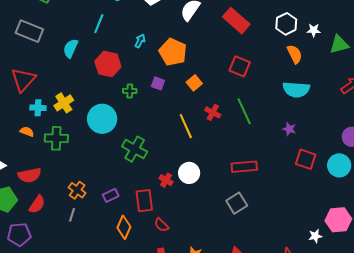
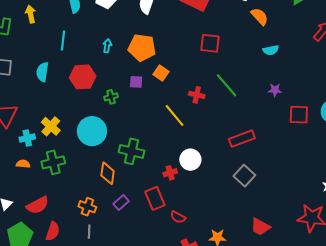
orange square: (194, 83) -> (161, 73), moved
cyan semicircle: (296, 90) -> (271, 50), size x0.6
red cross: (166, 180) -> (170, 173), turned -32
orange diamond: (124, 227) -> (108, 173), moved

